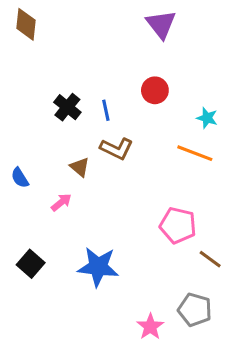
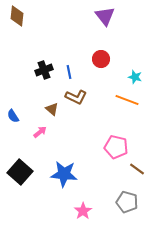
black cross: (67, 107) -> (44, 70), turned 30
black square: (31, 264) -> (20, 172), size x1.4
pink star: (150, 327) -> (83, 211), moved

